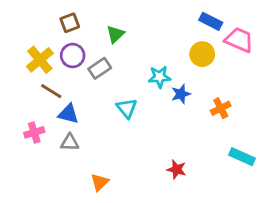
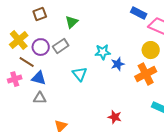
yellow circle: (202, 54) -> (151, 50), moved
purple circle: (73, 56) -> (41, 47), moved
orange cross: (221, 108) -> (146, 74), size x1.5
pink cross: (34, 132) -> (15, 79), moved

